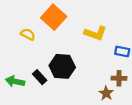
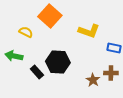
green arrow: (15, 81) -> (14, 56), moved
brown star: (106, 93) -> (93, 80), moved

